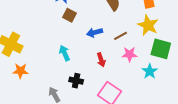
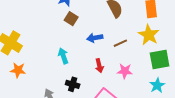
green square: (161, 49) -> (160, 60), turned -30
pink star: (130, 54) -> (125, 71), moved
cyan star: (150, 71) -> (157, 85), moved

